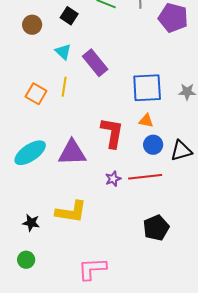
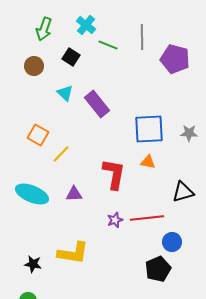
yellow line: (64, 87) -> (61, 154), moved, turned 36
blue circle: (153, 145) -> (172, 242), moved
cyan ellipse: (30, 153) -> (32, 194), turned 56
purple triangle: (72, 153) -> (74, 194), size x0.6

